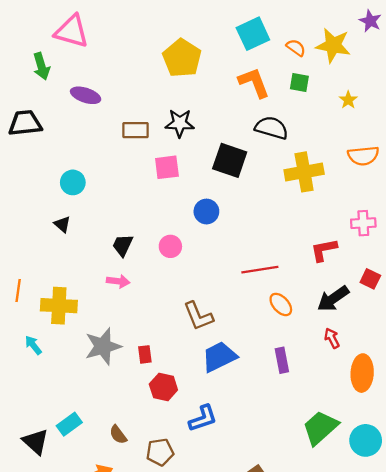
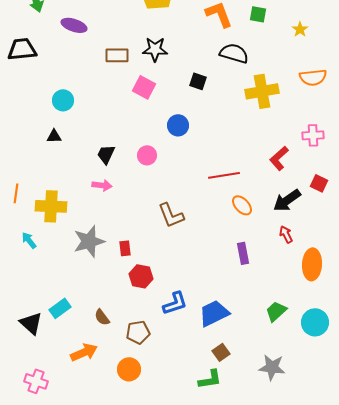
black square: (230, 160) -> (198, 81), size x0.6
pink square: (167, 167) -> (144, 87), turned 35
black triangle: (62, 224) -> (54, 136), turned -42
red L-shape: (324, 250) -> (279, 158), turned -30
blue trapezoid: (219, 357) -> (214, 313), moved
green trapezoid: (320, 428) -> (276, 311), size x0.7

